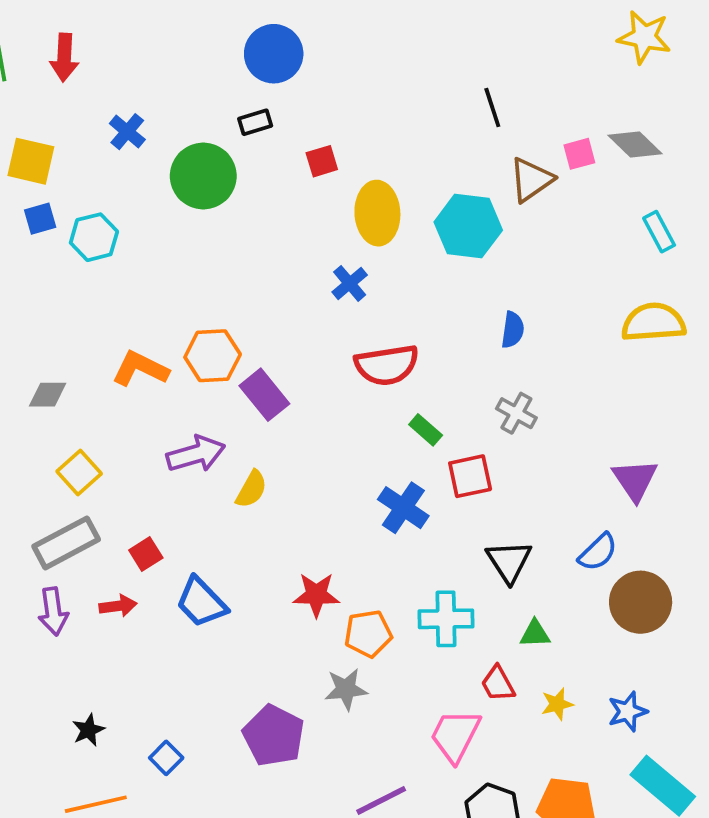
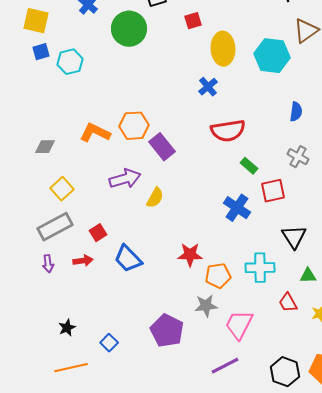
purple arrow: (53, 611) -> (48, 264), size x0.7
pink trapezoid: (455, 736) -> (239, 325), moved

